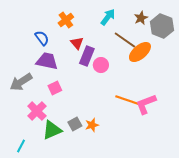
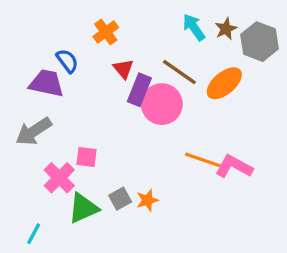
cyan arrow: (108, 17) -> (194, 27), moved, turned -72
brown line: (125, 40) -> (179, 72), moved
purple trapezoid: (47, 61) -> (46, 83), moved
pink circle: (101, 65) -> (162, 104), size x1.6
pink square: (55, 88) -> (87, 157), moved, turned 32
pink L-shape: (146, 104) -> (234, 167), turned 50

